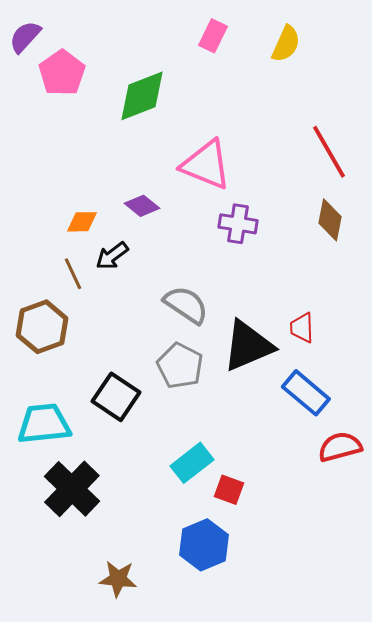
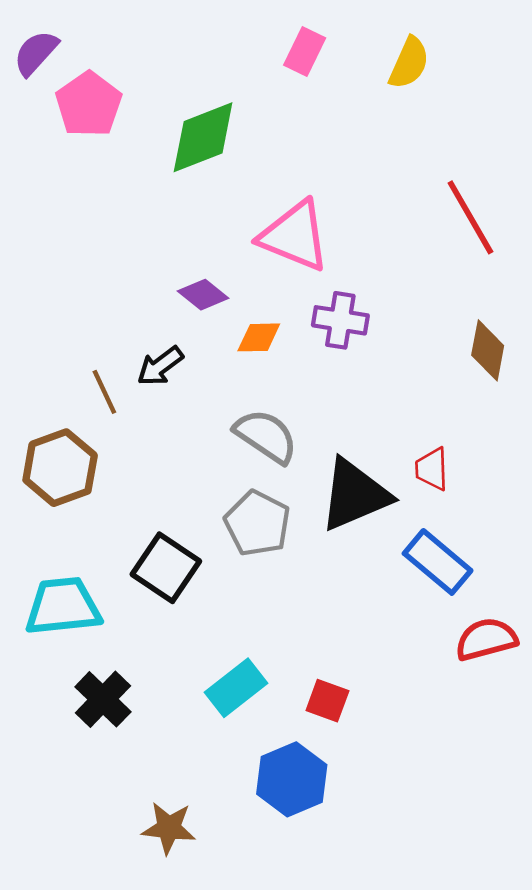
brown diamond: (330, 220) -> (488, 350), moved
orange diamond: (82, 222) -> (259, 337), moved
cyan rectangle: (192, 463) -> (236, 688), moved
black cross: (72, 489) -> (103, 699), size x0.7

